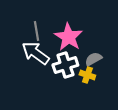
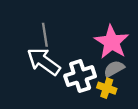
pink star: (68, 37) -> (112, 42), moved

